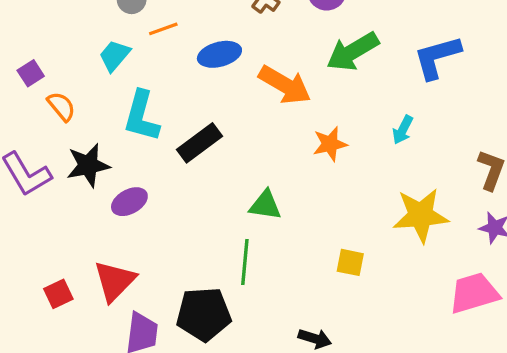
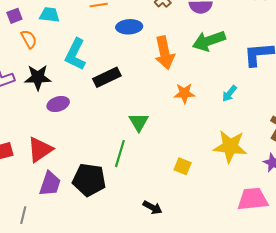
cyan trapezoid: (114, 56) -> (49, 15), moved, turned 45
orange arrow: (285, 85) -> (165, 53), turned 36
green triangle: (265, 205) -> (139, 122), turned 40

